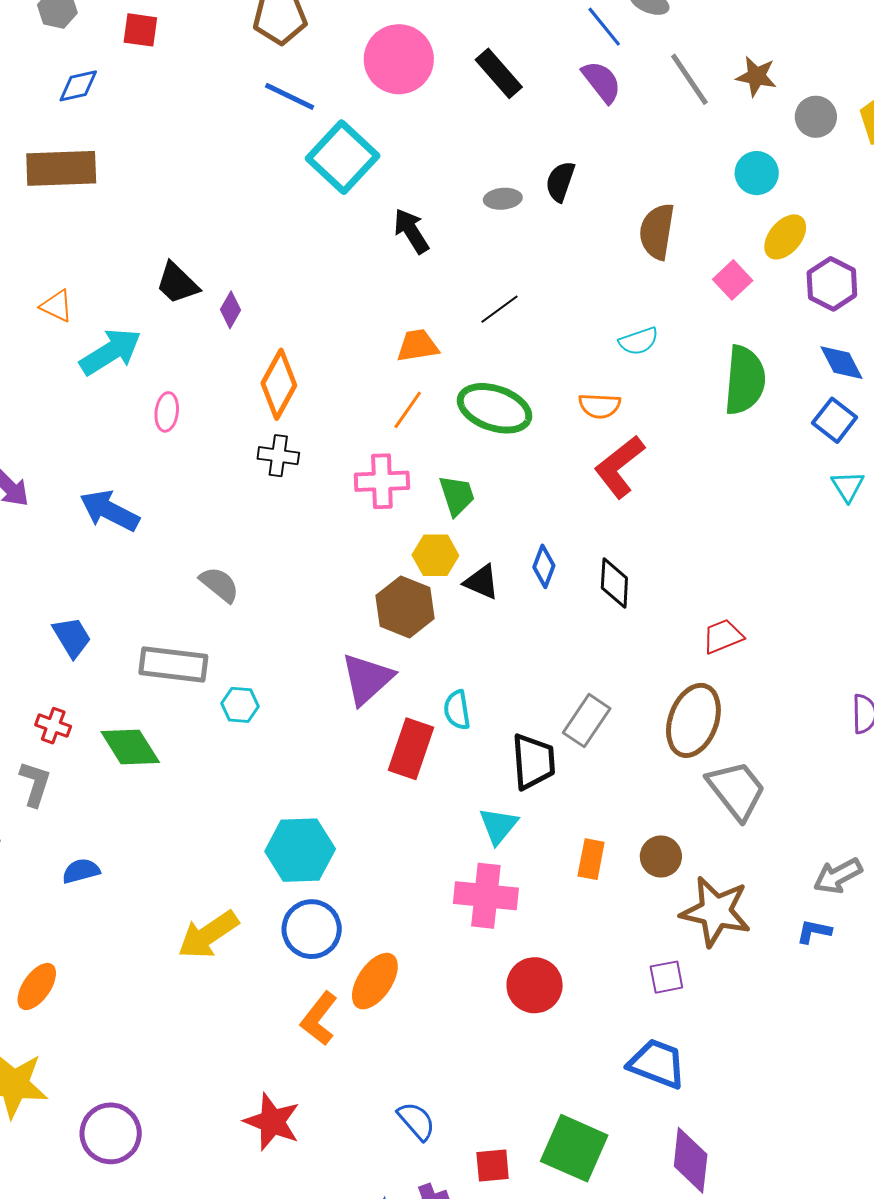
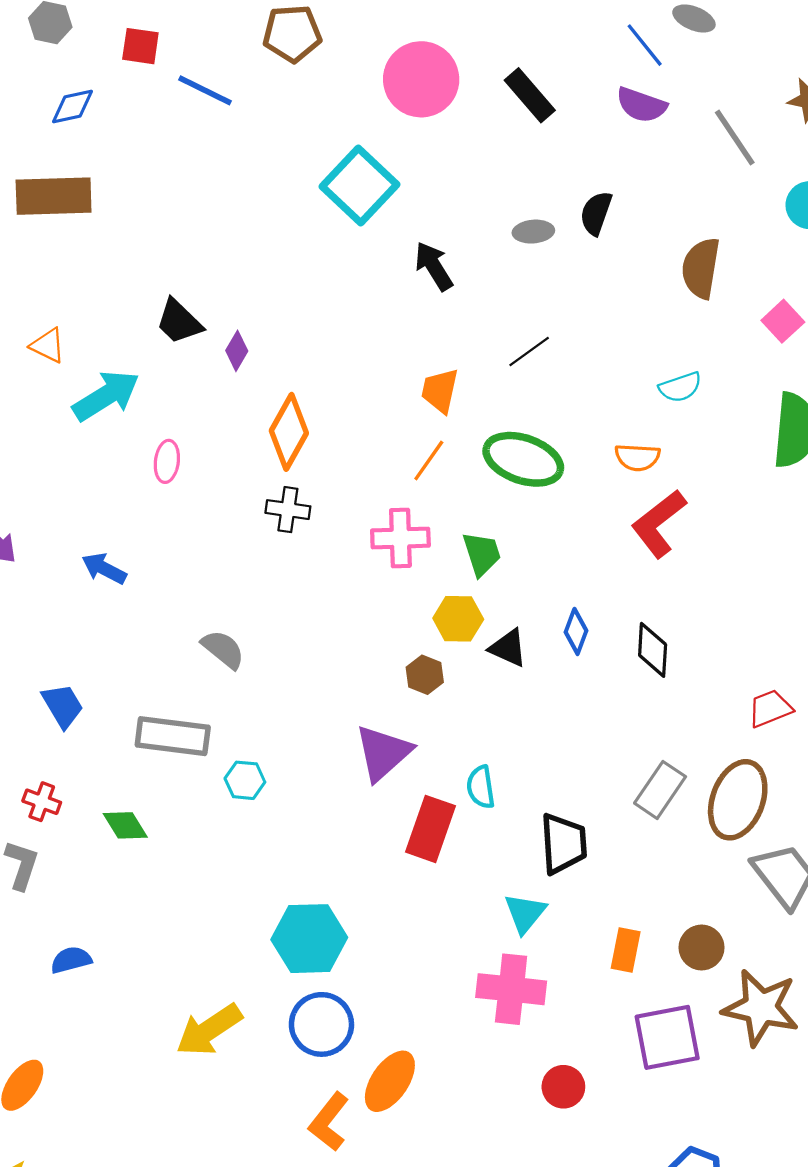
gray line: (689, 79) -> (735, 138), moved
purple semicircle: (602, 82) -> (641, 105), turned 147
blue line: (290, 96) -> (205, 90), moved
orange trapezoid: (418, 346) -> (440, 391), turned -69
blue arrow: (109, 511) -> (104, 569), size x0.7
brown hexagon: (405, 607) -> (425, 675), size x0.6
gray rectangle: (587, 721) -> (660, 790), moved
green diamond: (130, 747) -> (125, 825), size x0.7
purple square: (666, 977) -> (667, 1037), moved, size x1.8
red circle: (535, 985) -> (563, 1087), size x0.7

